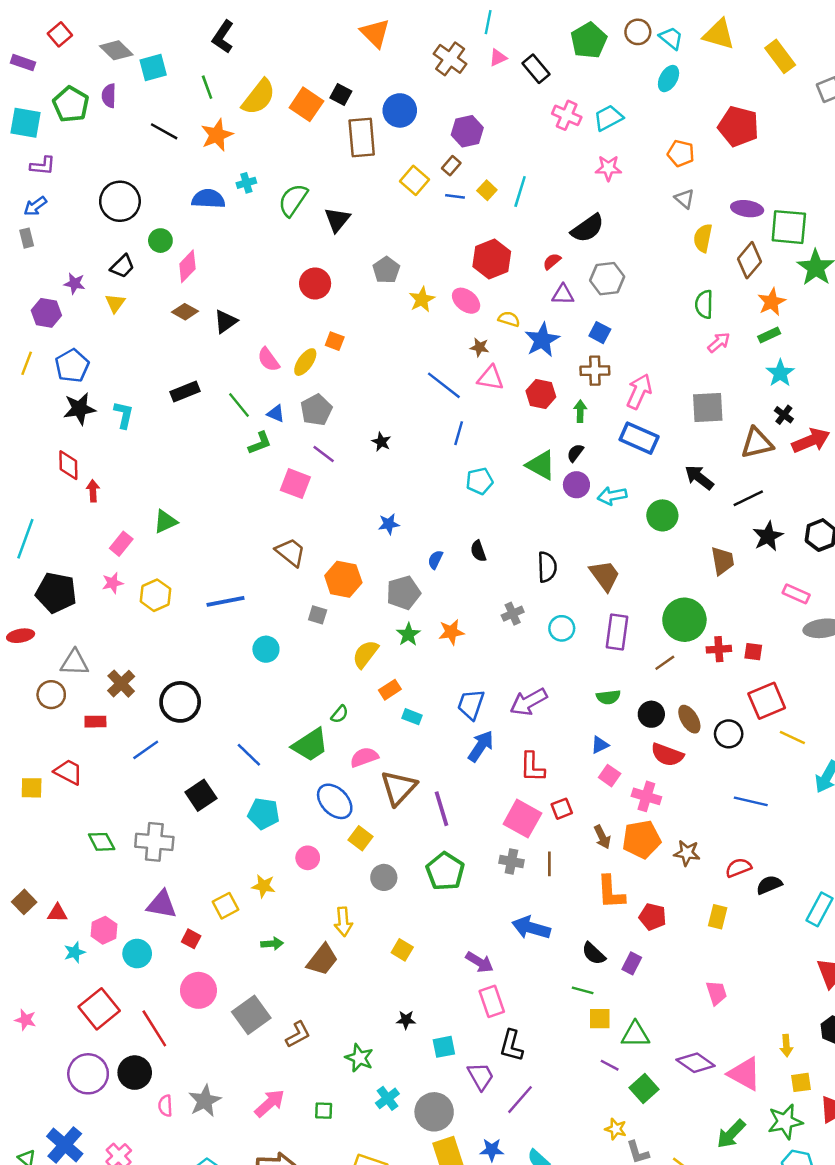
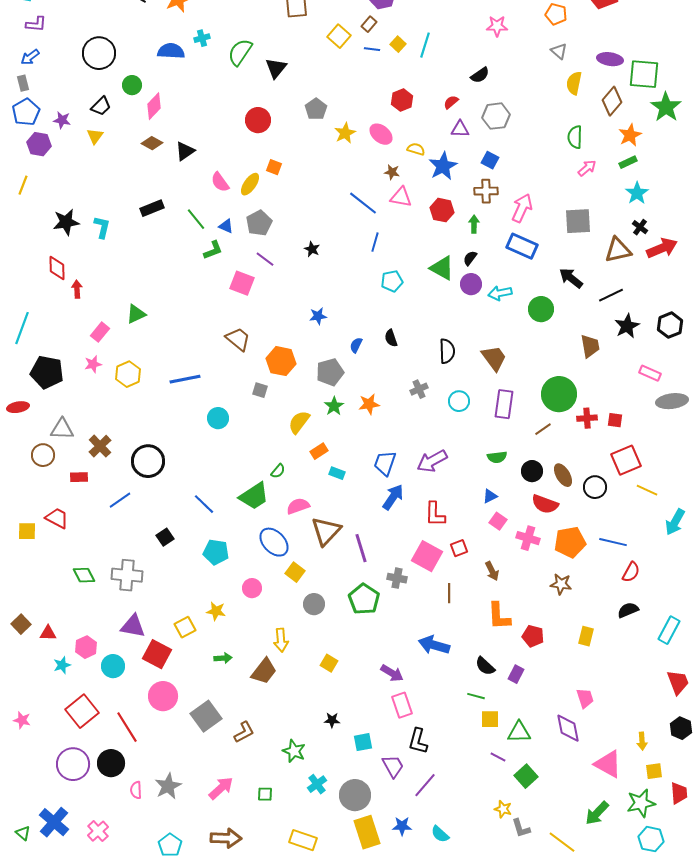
black semicircle: (588, 228) -> (480, 75), size x0.7
red hexagon: (492, 259) -> (402, 100), size x0.7
blue pentagon: (72, 366) -> (26, 112), moved
black square: (201, 795) -> (165, 537), size x0.7
orange pentagon: (642, 839) -> (570, 542), moved
gray cross: (511, 861) -> (397, 578), moved
red semicircle: (738, 868) -> (631, 572), moved, turned 140
red square: (191, 939) -> (157, 654), size x1.8
purple diamond: (696, 1063) -> (568, 728), moved, turned 44

